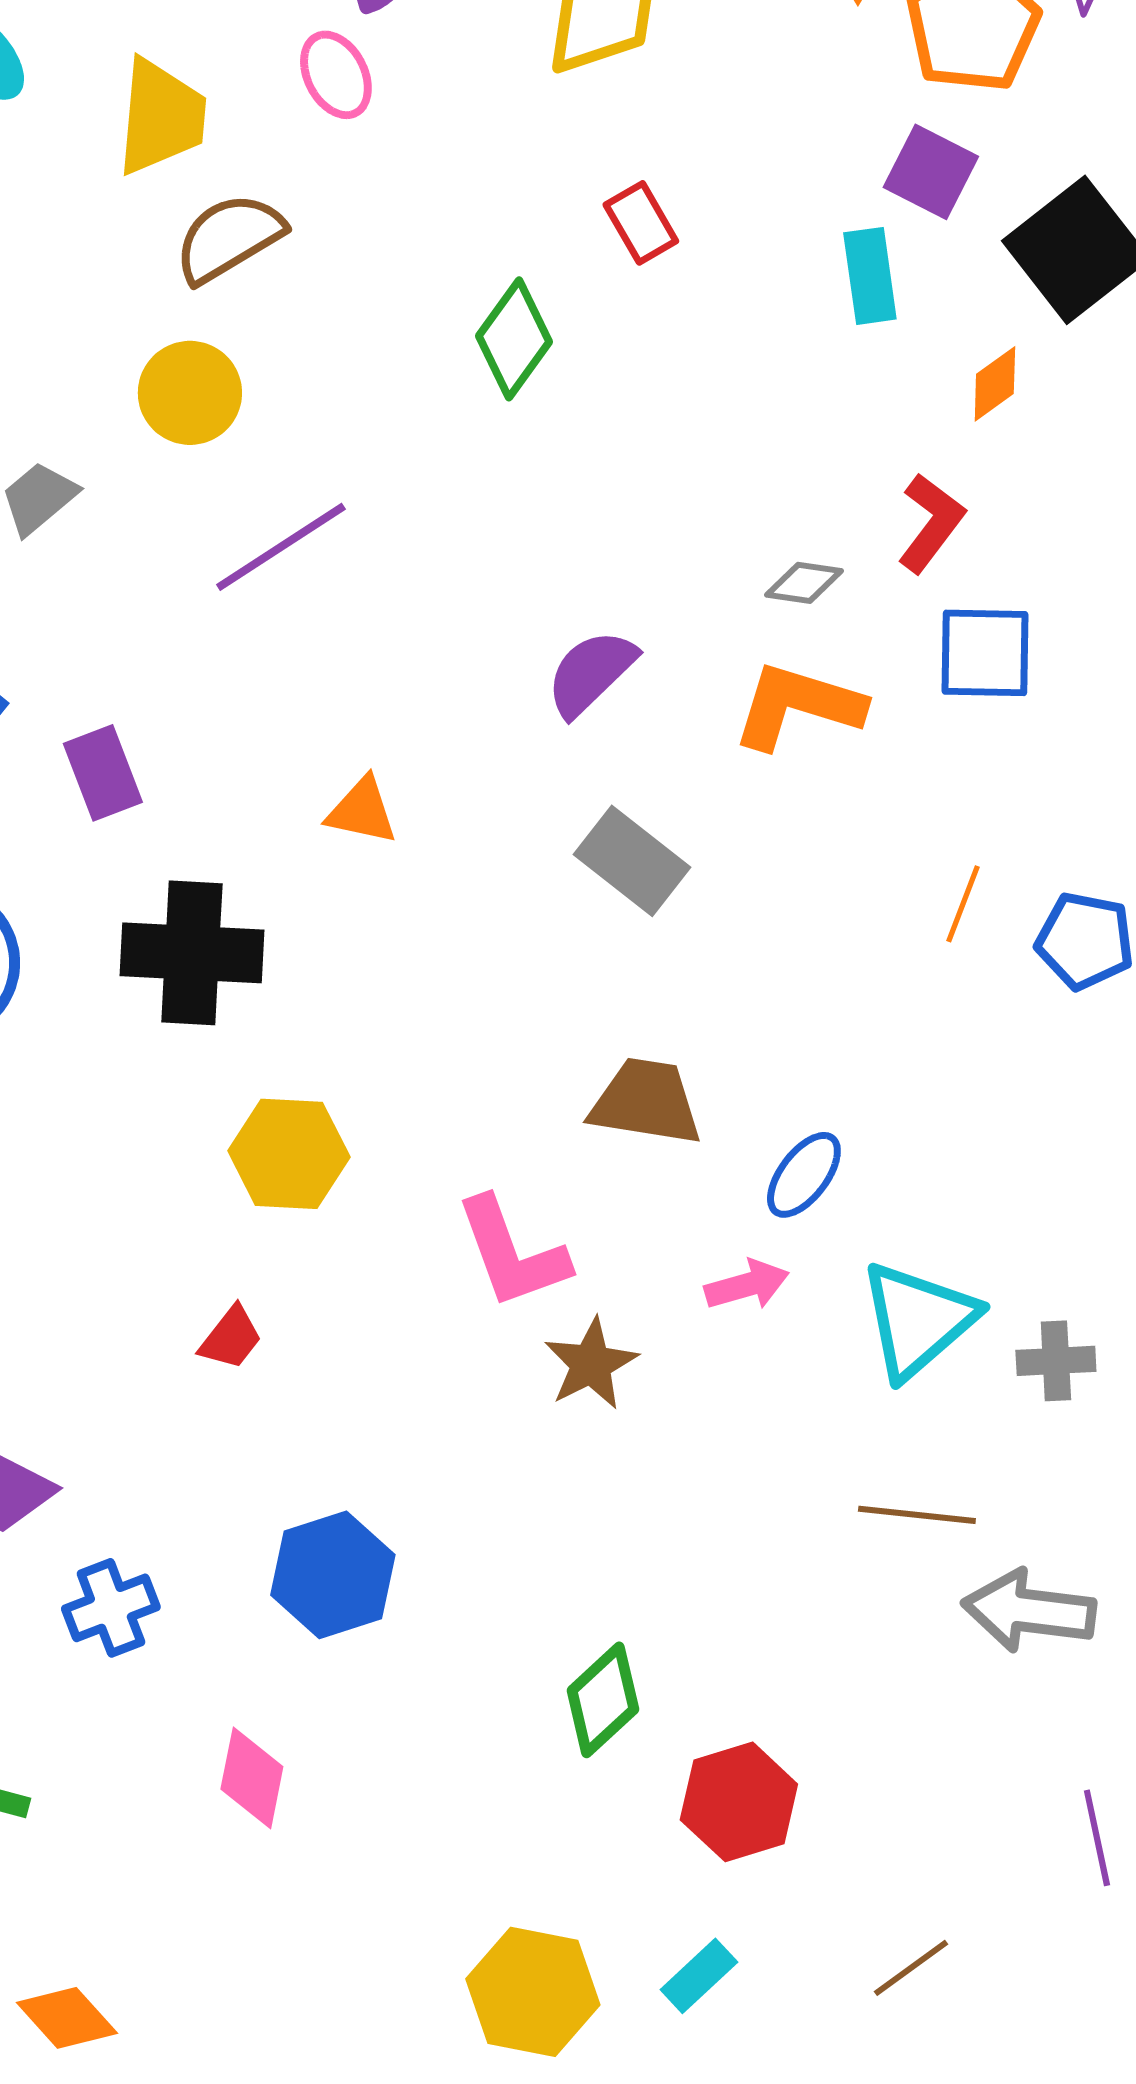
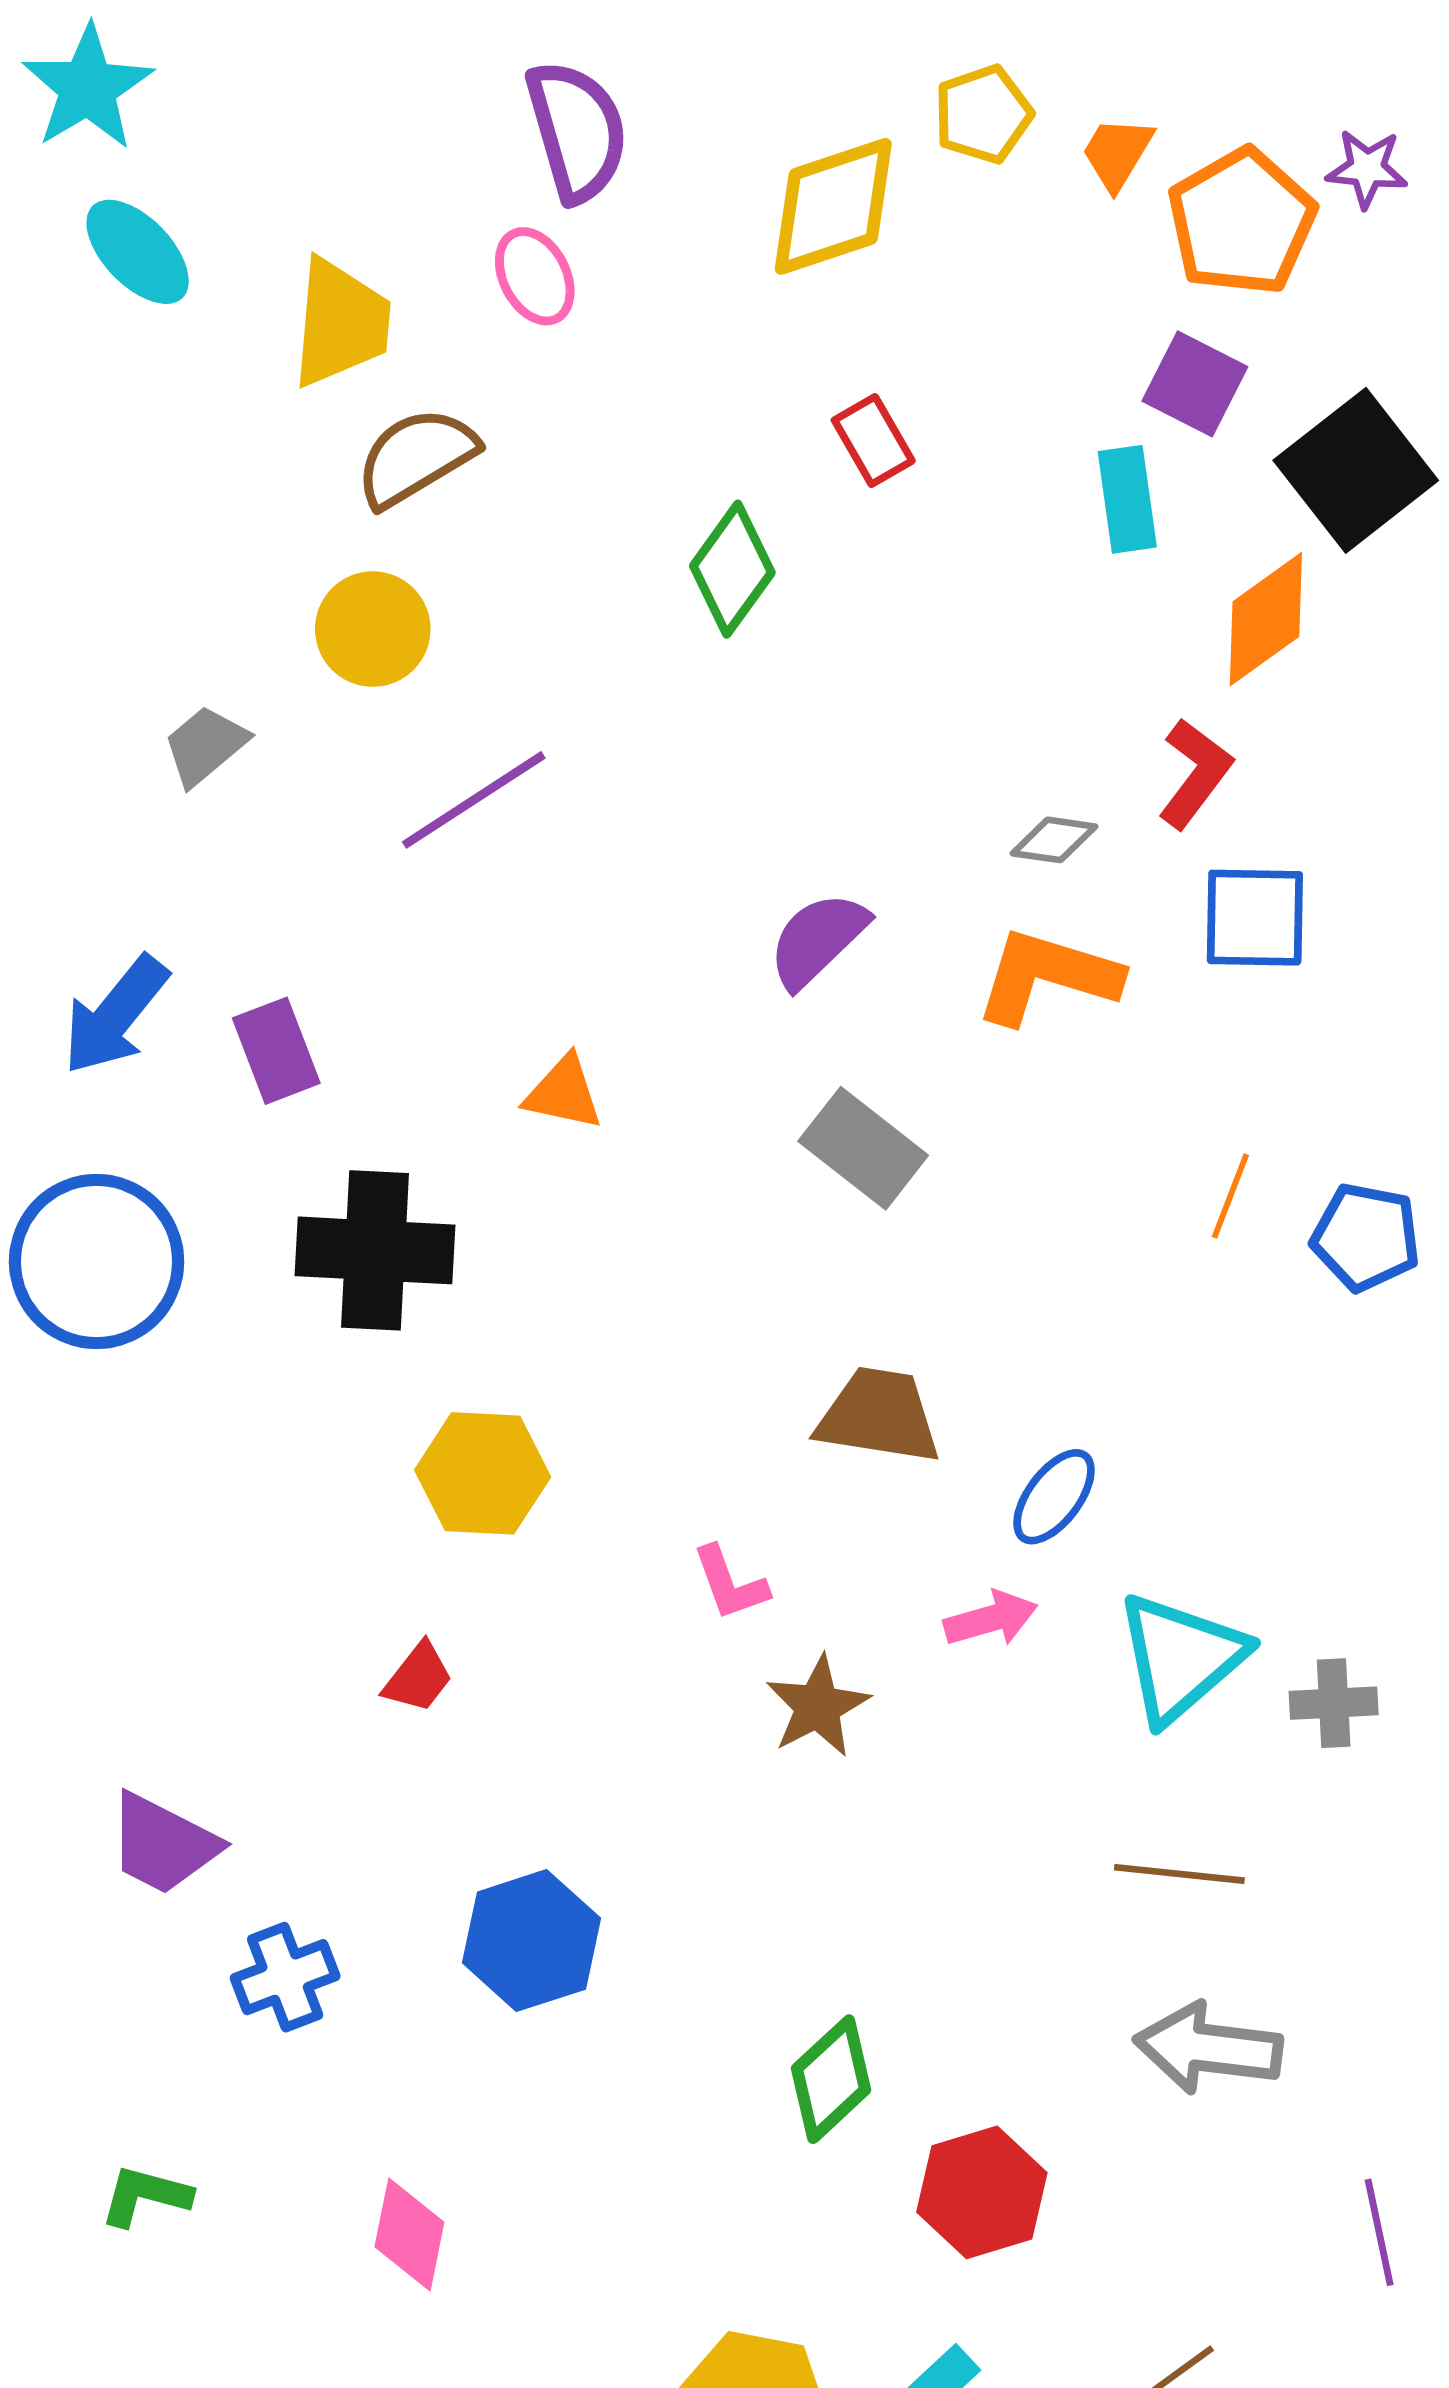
orange diamond: (995, 384) -> (1266, 619), size x1.6
pink L-shape: (512, 1253) -> (730, 1583), size x0.6
gray arrow: (1029, 1611) -> (1208, 2048), moved
pink diamond: (252, 1778) -> (409, 2235), moved

